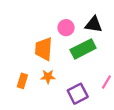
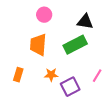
pink circle: (66, 28) -> (44, 15), moved
orange star: (48, 77) -> (51, 75), moved

